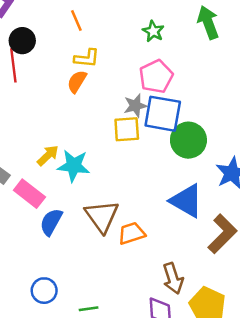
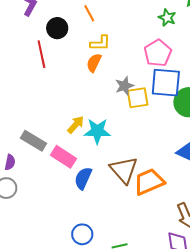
green star: (153, 31) -> (167, 18), moved
black circle: (22, 41) -> (57, 28), moved
gray star: (135, 106) -> (124, 86), moved
orange trapezoid: (132, 233) -> (149, 182), size x1.4

